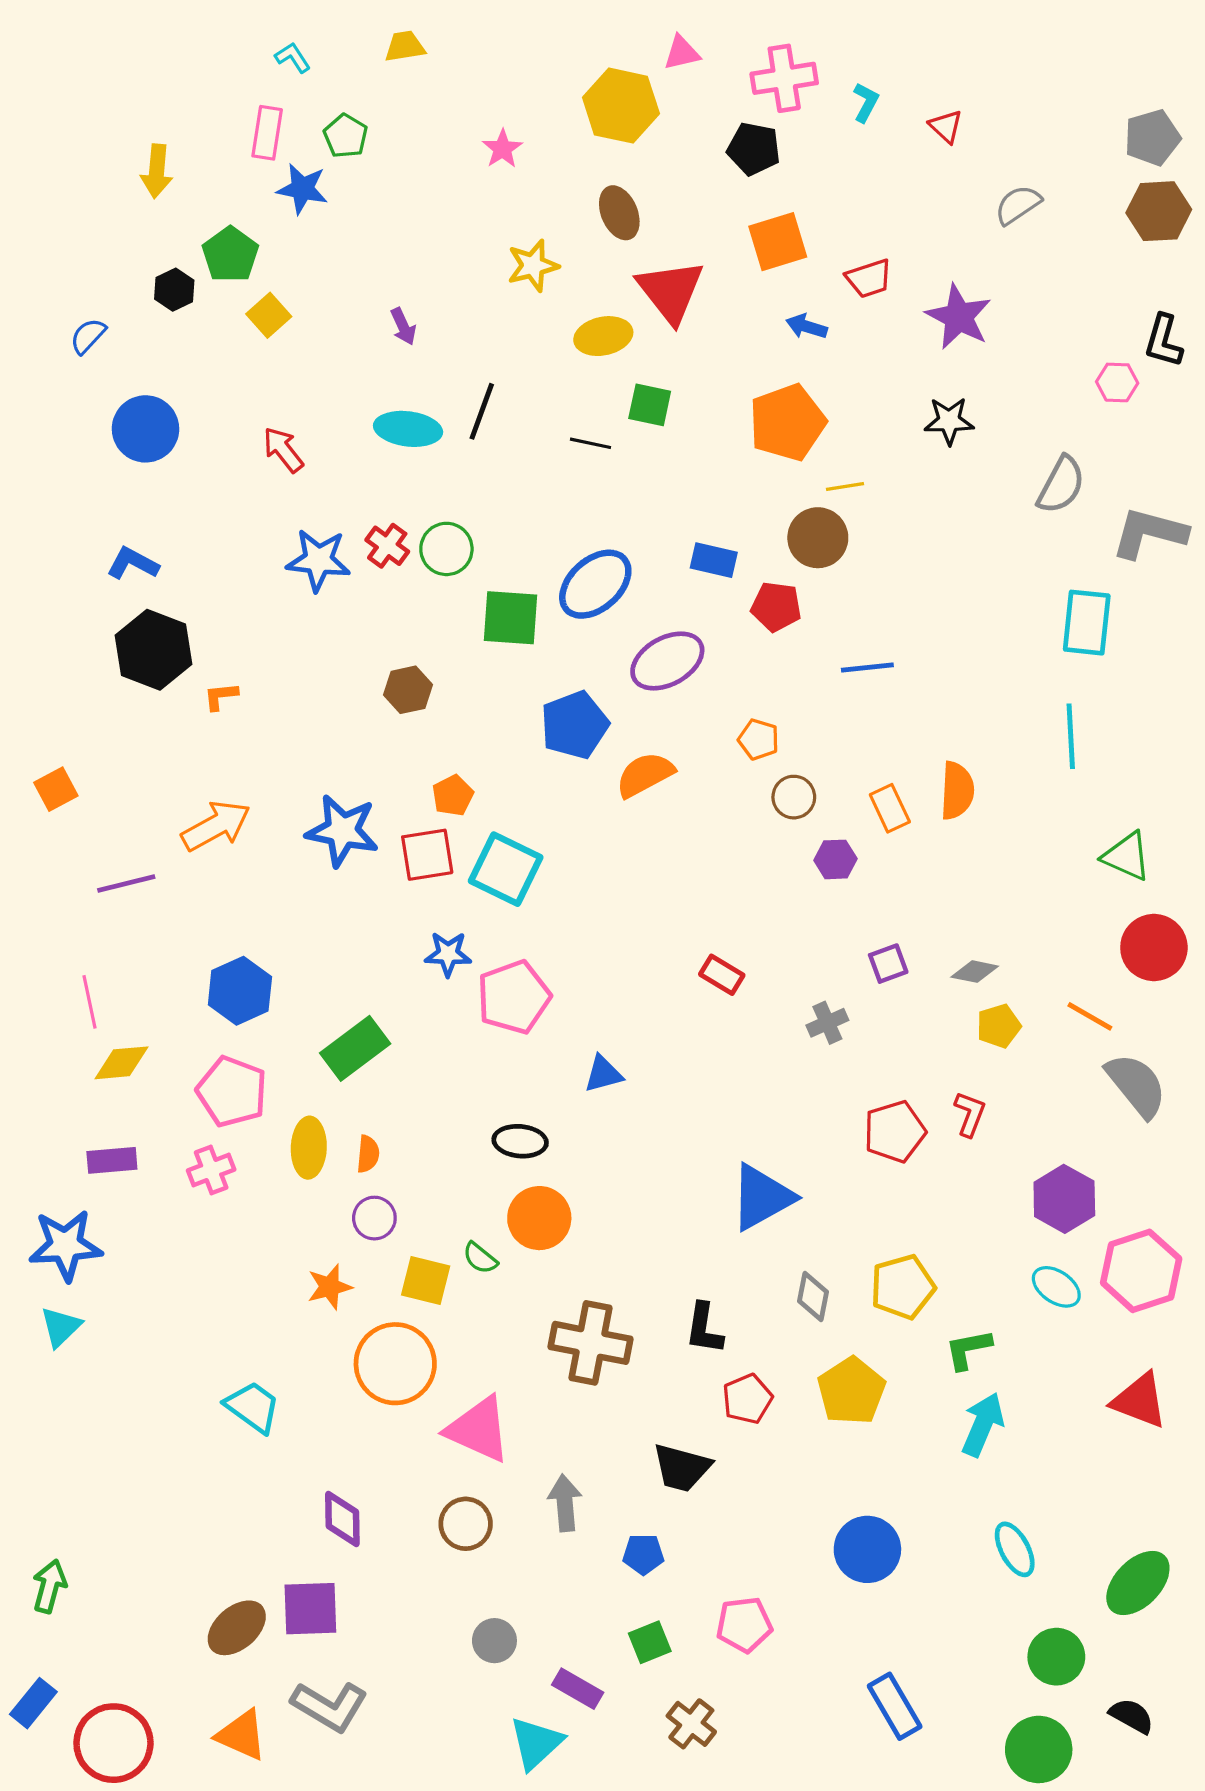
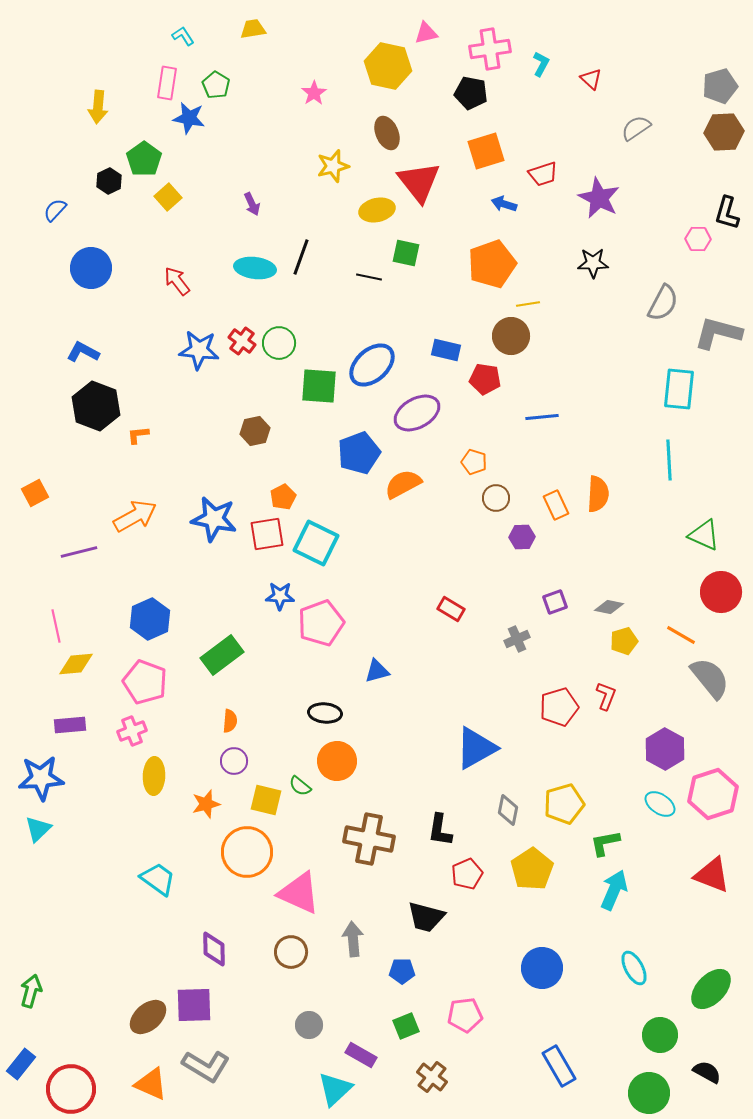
yellow ellipse: (309, 1148) -> (154, 776), moved

